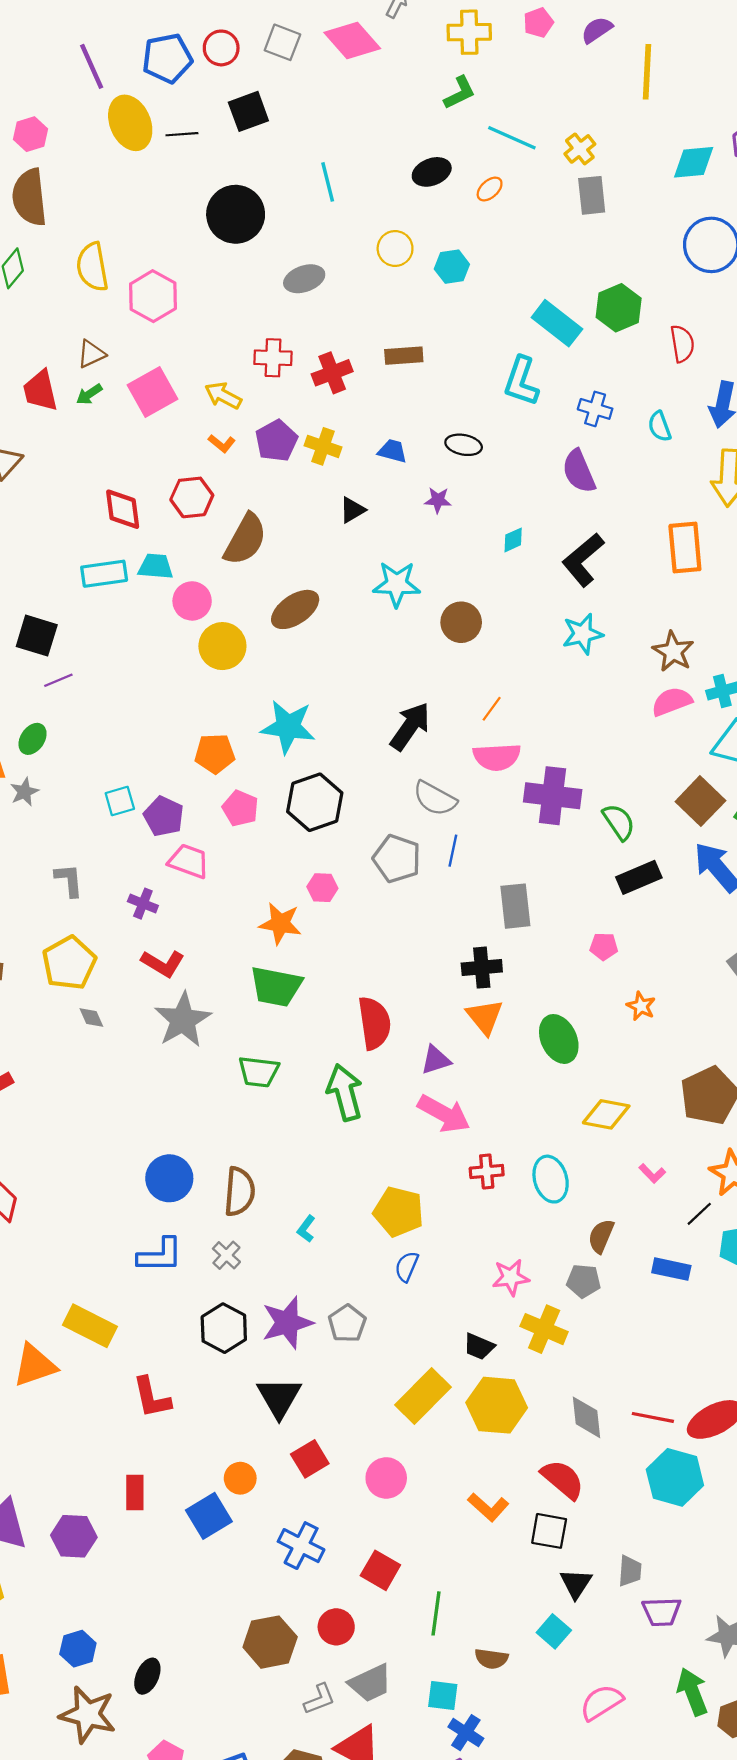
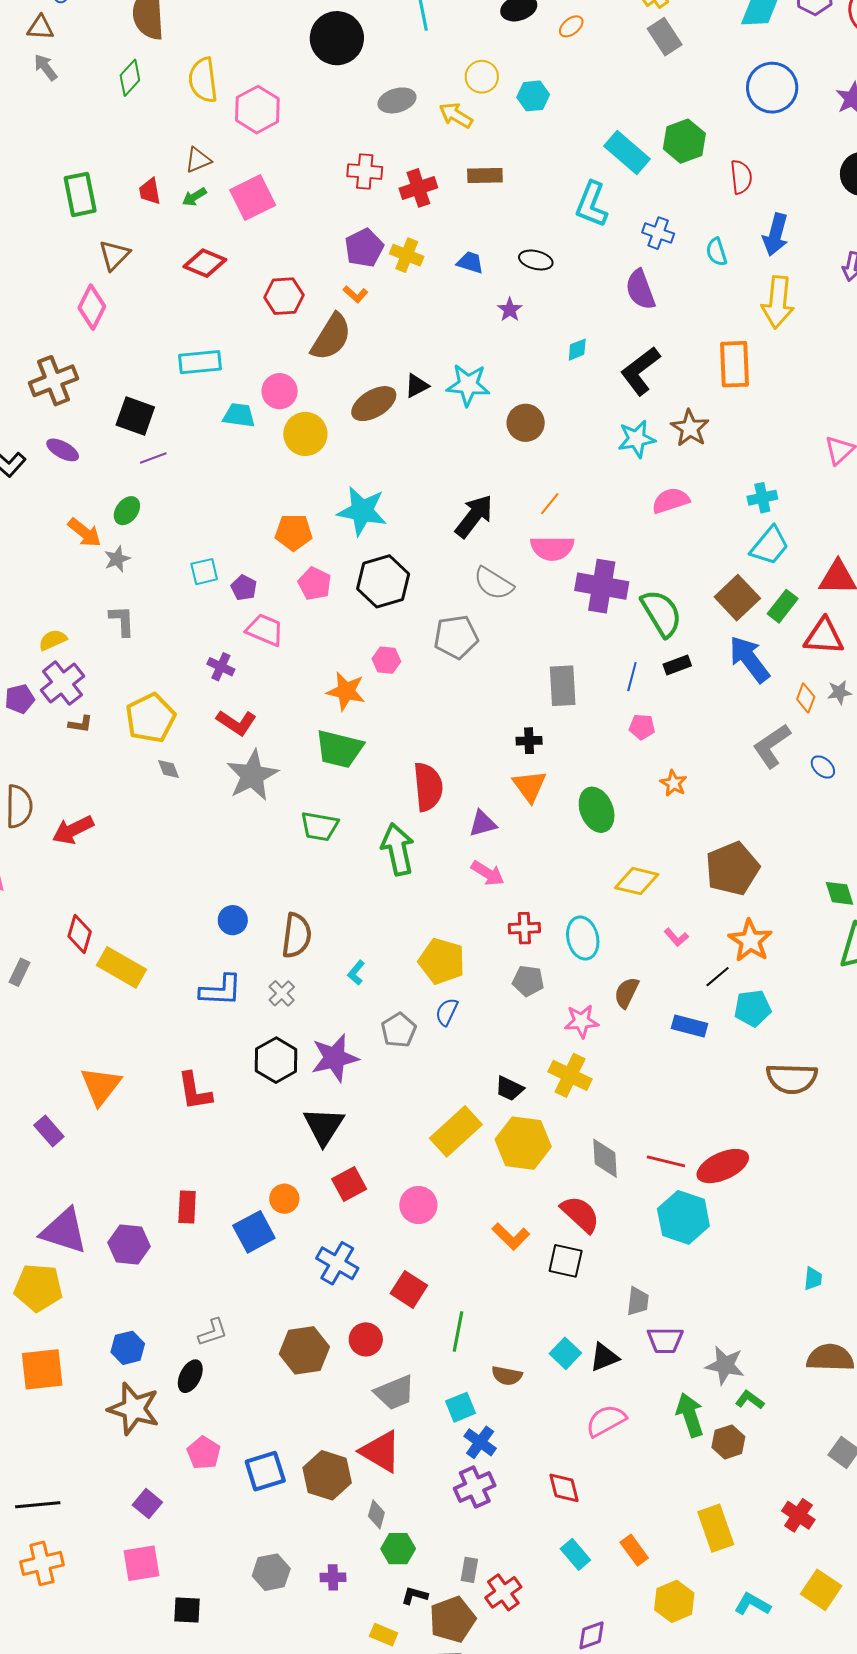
gray rectangle: (592, 195) -> (665, 37), turned -30
red trapezoid: (40, 391) -> (150, 191), size x0.7
yellow arrow: (223, 396) -> (456, 115), moved
orange L-shape: (222, 443) -> (356, 294), moved
purple star: (438, 500) -> (510, 310), turned 30
red diamond: (123, 509) -> (205, 263), moved, turned -63
black triangle: (352, 510) -> (417, 386), moved
cyan trapezoid: (156, 566) -> (239, 415), moved
brown star: (673, 651) -> (690, 428), moved
pink semicircle: (672, 702) -> (671, 501), moved
purple pentagon: (164, 816) -> (244, 588), size x0.7
green semicircle: (619, 822) -> (661, 613), size x1.4
blue line: (453, 851) -> (632, 677), moved
gray pentagon: (397, 859) -> (456, 637), turned -30
black rectangle: (639, 877) -> (677, 665), size x0.7
gray L-shape: (69, 880) -> (122, 621), moved
black cross: (482, 968) -> (529, 741), size x0.7
pink arrow: (444, 1114) -> (488, 873), size x0.7
blue circle: (169, 1178) -> (233, 920), size x0.7
pink star: (511, 1277) -> (581, 1021), moved
gray pentagon: (584, 1281) -> (528, 981), moved
gray pentagon: (347, 1323) -> (399, 1030), moved
yellow rectangle: (90, 1326) -> (122, 967), moved
orange triangle: (35, 1365) -> (101, 1086), turned -36
red L-shape: (152, 1397) -> (195, 1091), moved
black triangle: (576, 1583) -> (604, 1357), moved, turned 32
cyan square: (443, 1695) -> (461, 1407), turned -32
gray L-shape: (319, 1699) -> (213, 1332), moved

